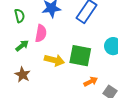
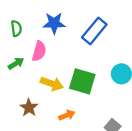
brown star: (23, 75) -> (29, 108), moved
orange arrow: (91, 81) -> (67, 115), moved

